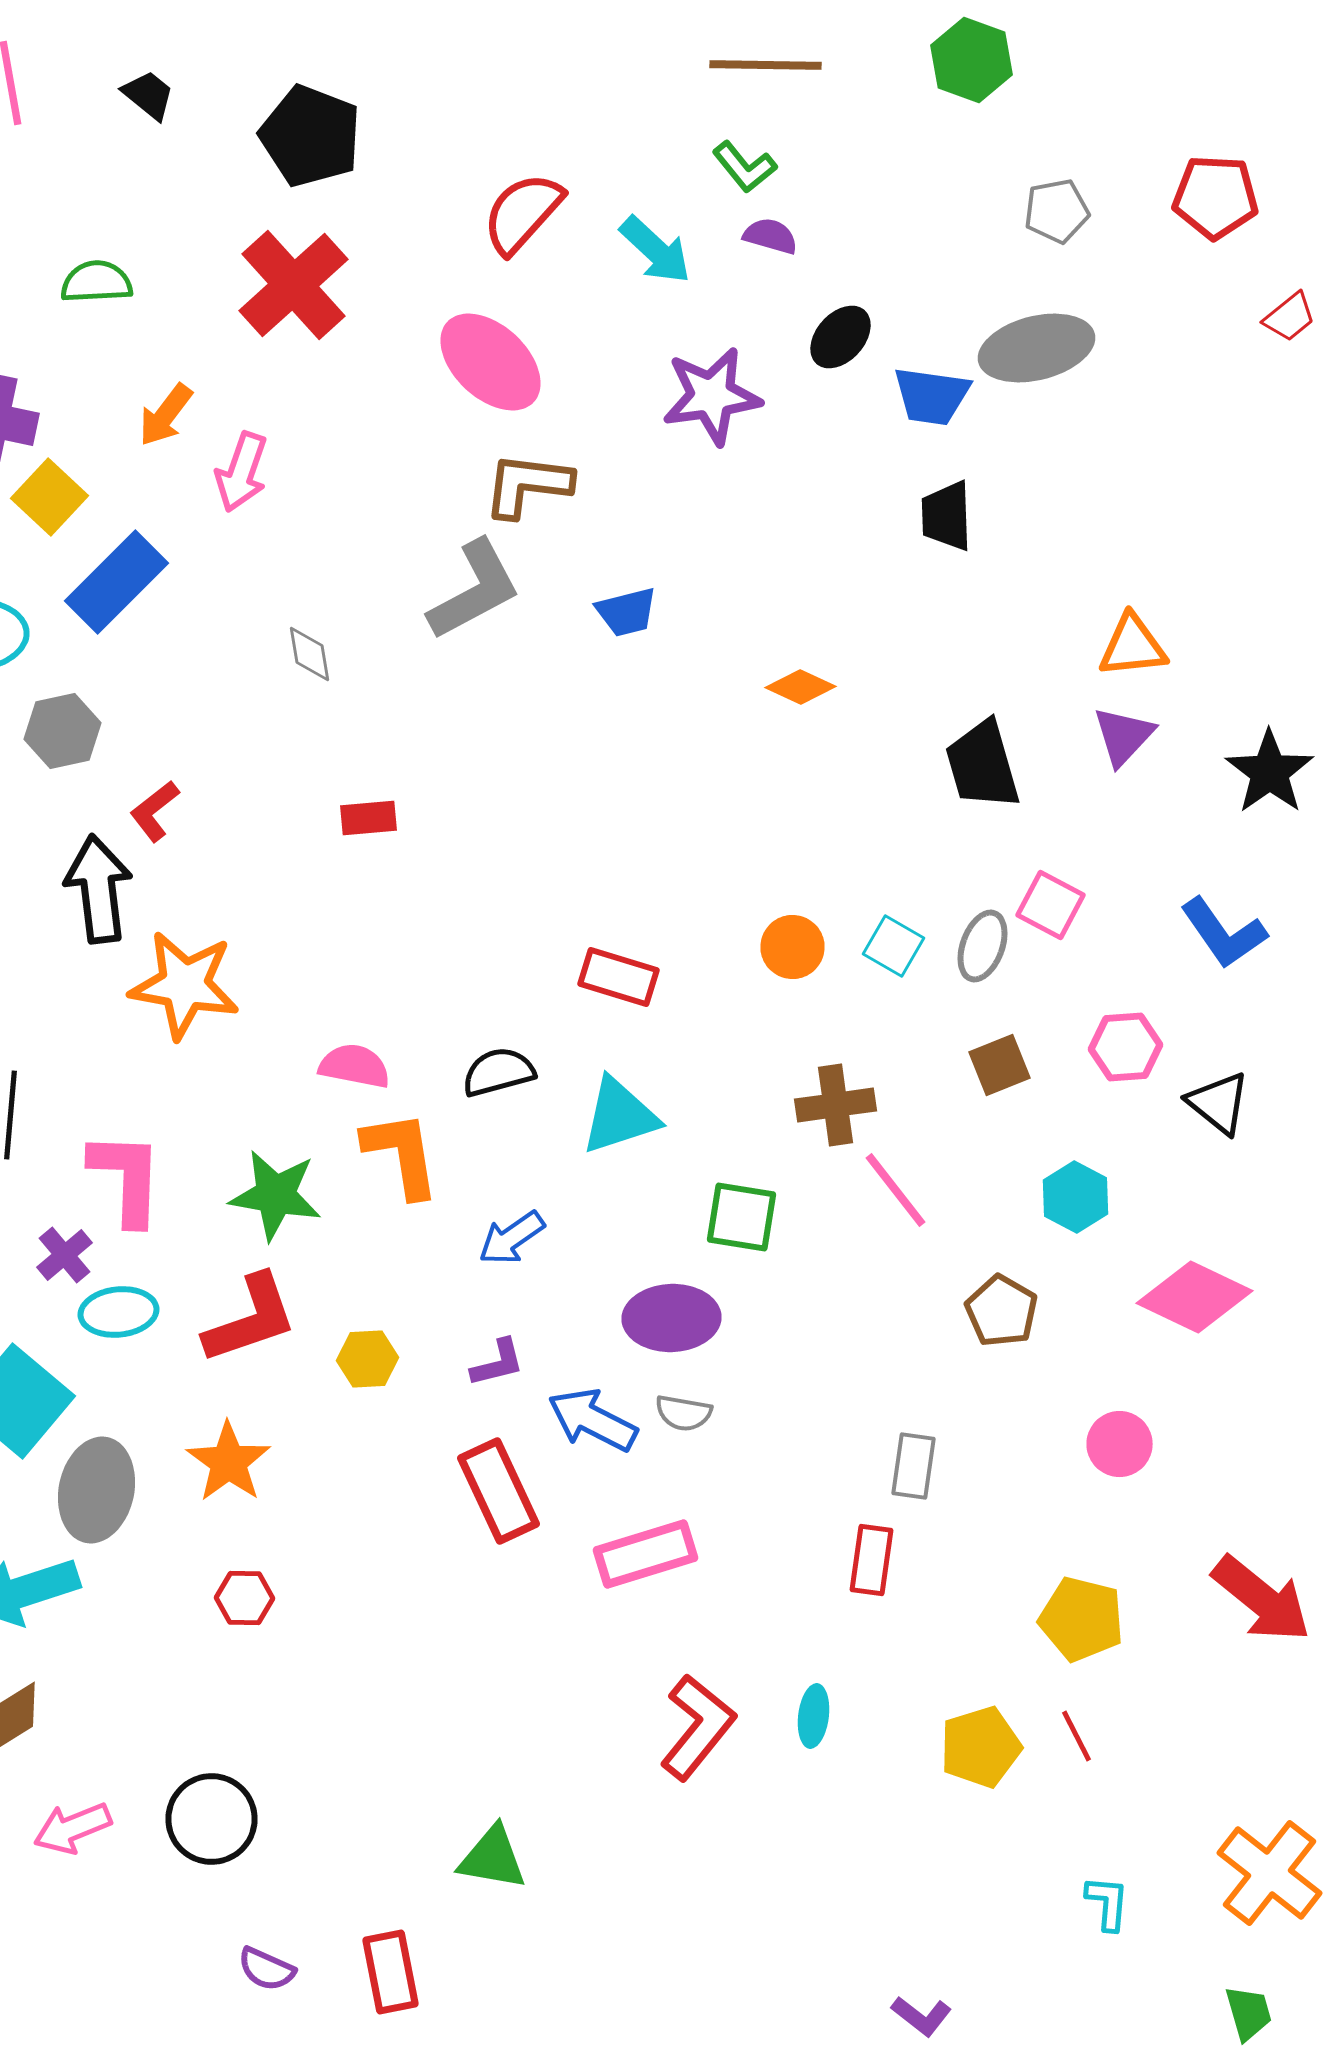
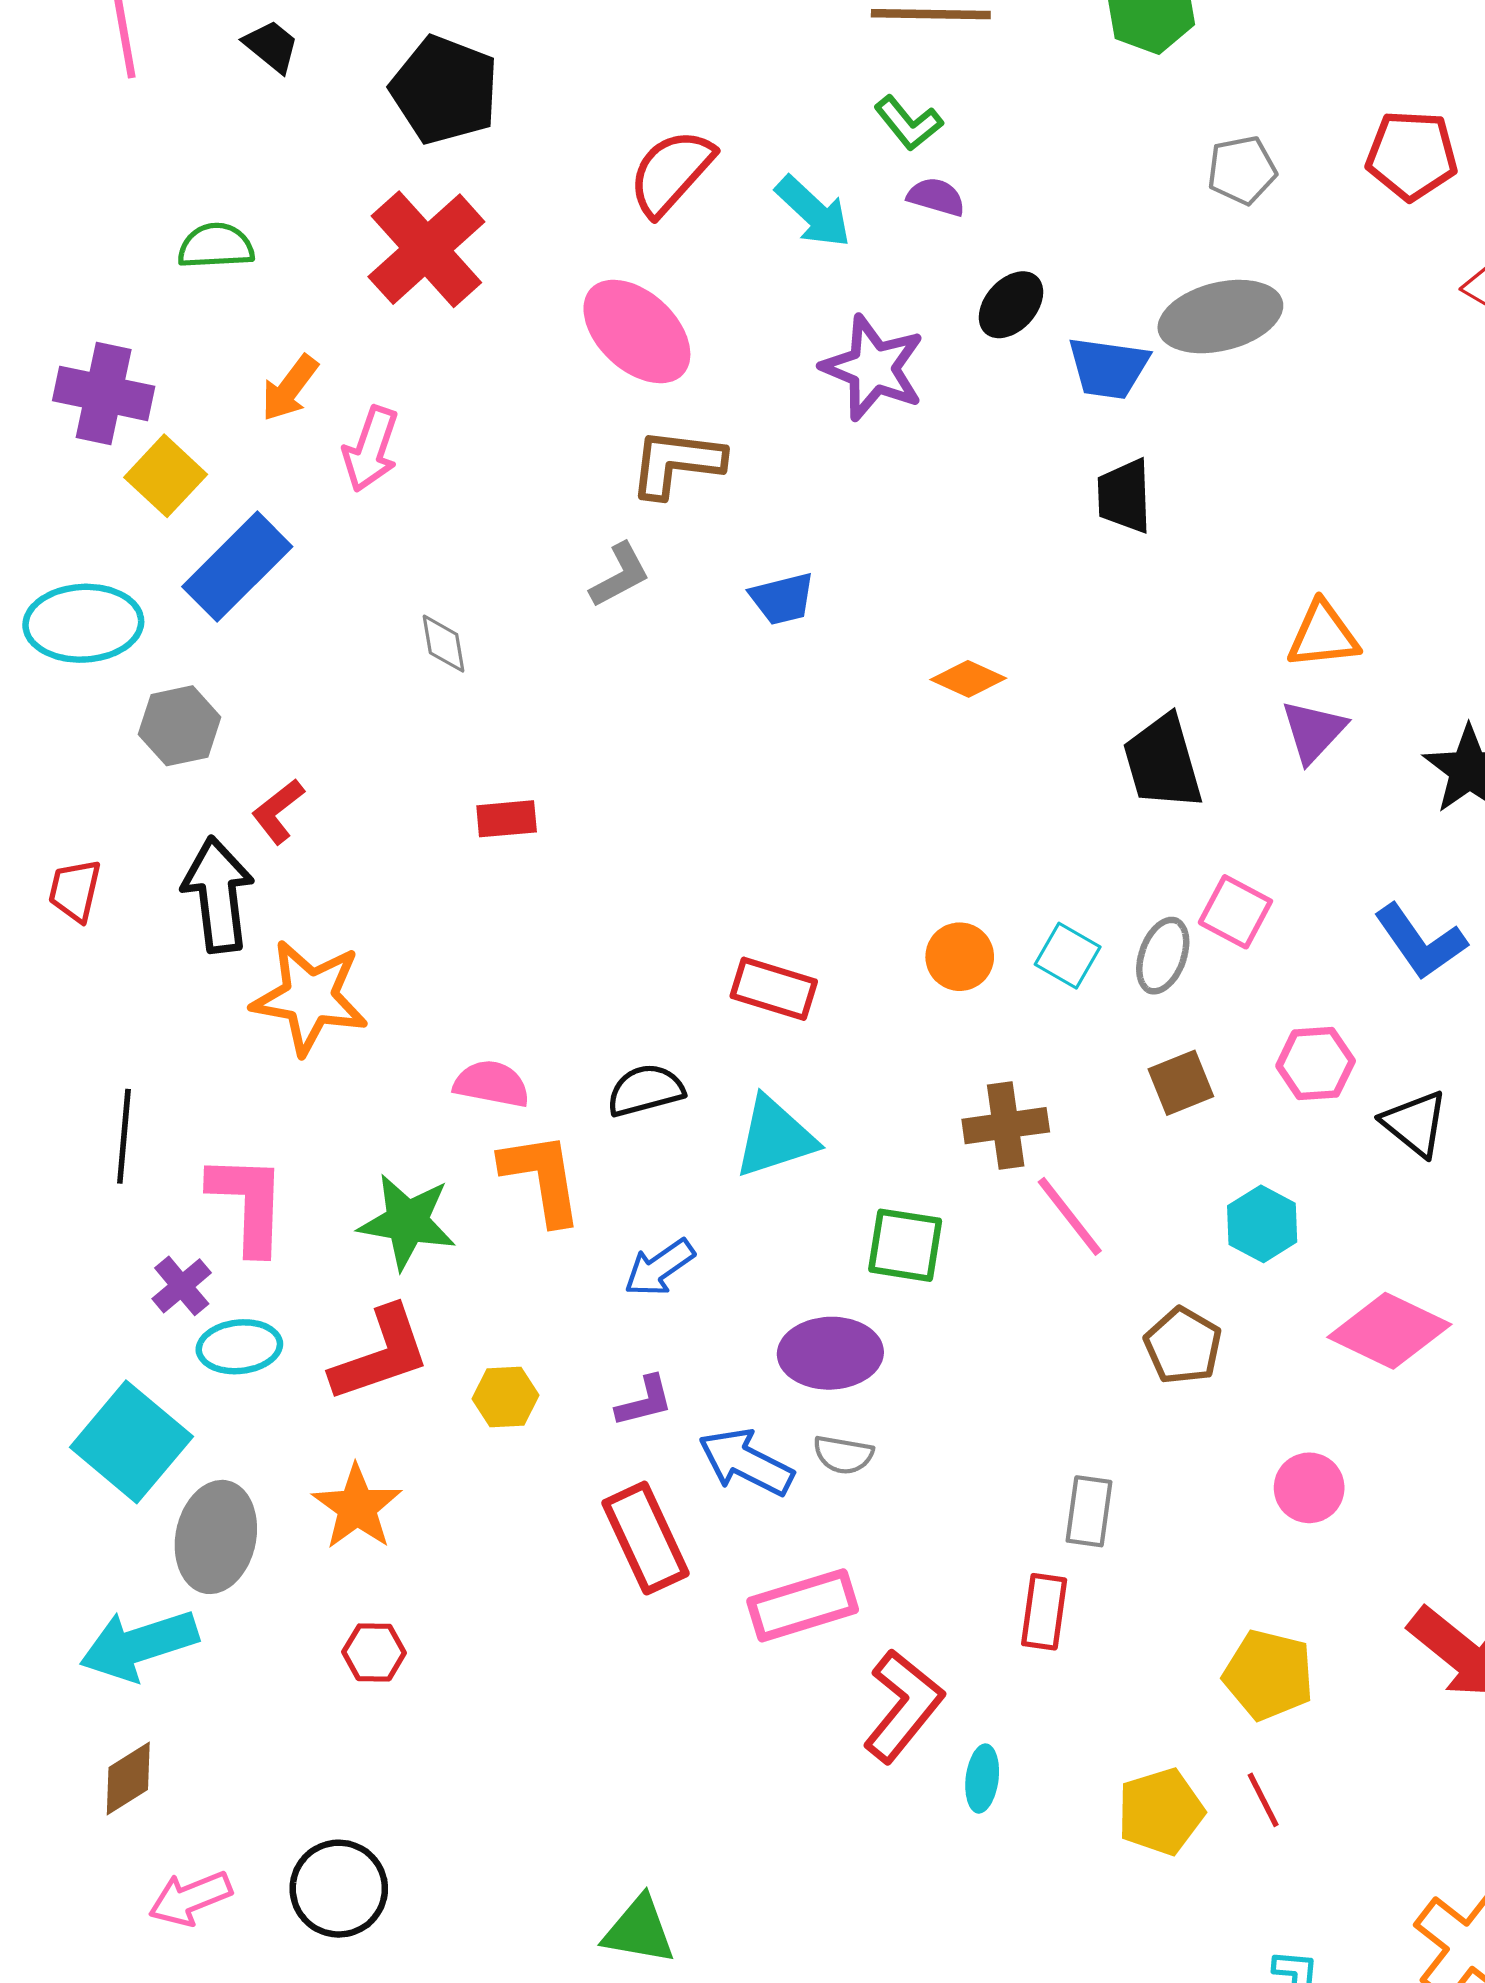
purple star: (712, 396) -> (873, 368), turned 30
gray L-shape: (474, 590) -> (620, 575), size x0.6
red L-shape: (698, 1727) -> (903, 1706), moved

